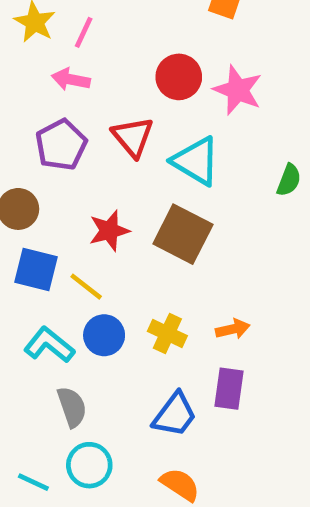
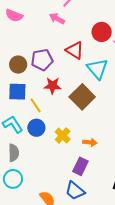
red triangle: (133, 137) -> (75, 50), turned -36
purple pentagon: (61, 145) -> (42, 60), moved
blue square: (36, 269) -> (17, 92), turned -30
blue trapezoid: (175, 415) -> (75, 191), moved, turned 75

